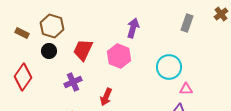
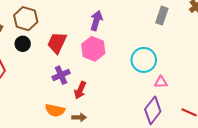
purple arrow: (133, 28) -> (96, 21), moved
purple cross: (73, 82) -> (61, 75), moved

